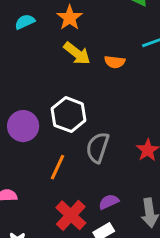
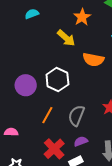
orange star: (70, 18) -> (82, 17), moved
orange semicircle: (115, 62) -> (93, 60), moved, size x1.5
gray semicircle: (98, 148) -> (76, 116), moved

